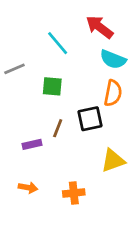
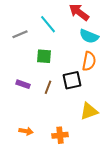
gray line: (14, 69) -> (20, 34), moved
purple rectangle: (32, 144) -> (23, 84), moved, turned 32

